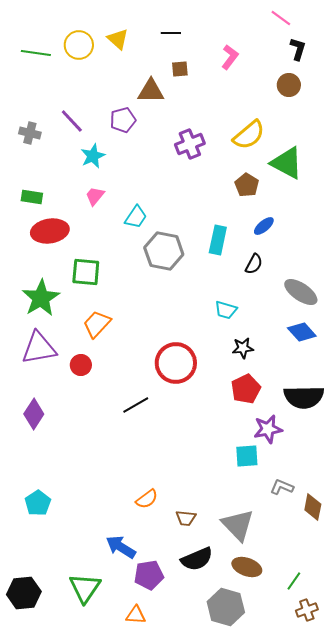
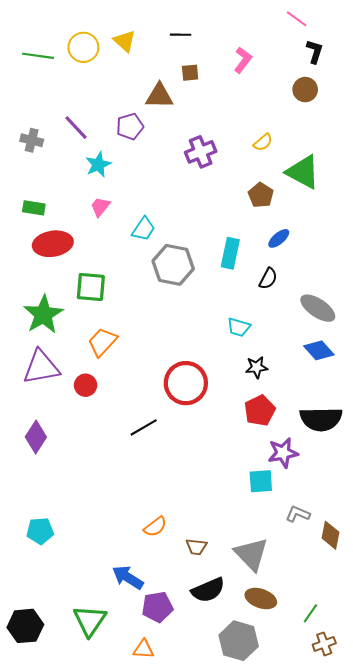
yellow semicircle: (249, 135) -> (263, 142), size x0.6
cyan pentagon: (38, 503) -> (40, 531), turned 30

